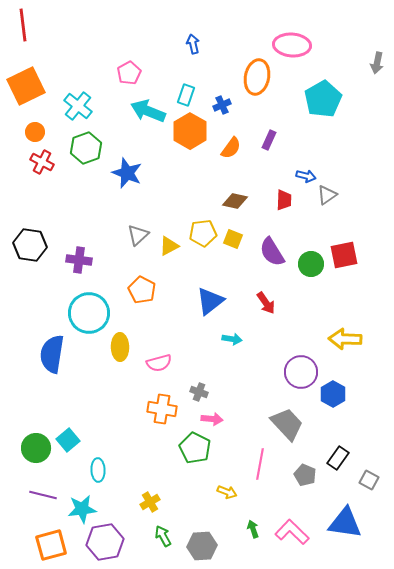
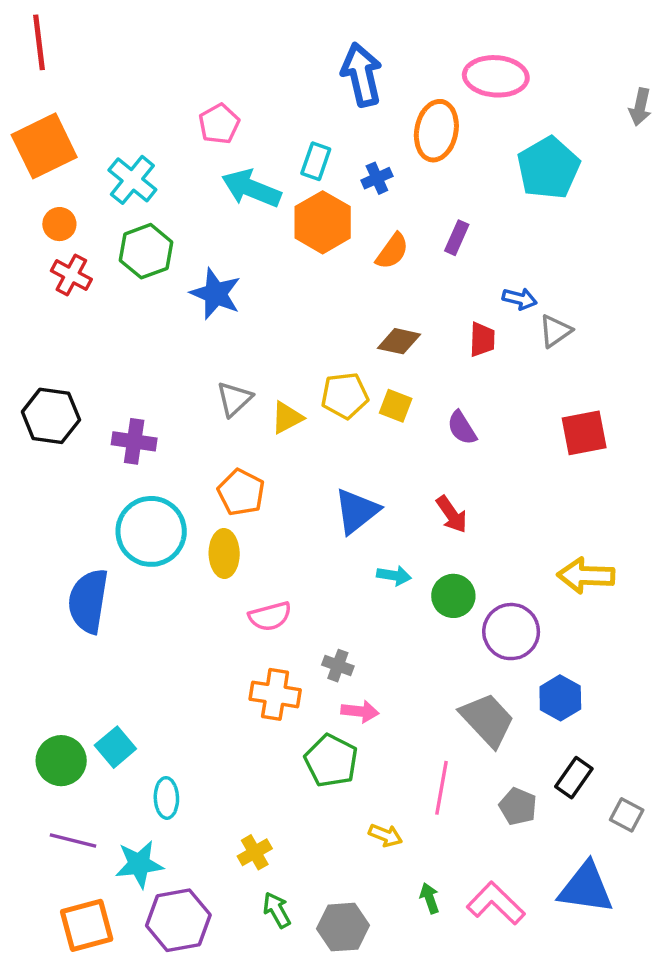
blue arrow: (193, 44) -> (362, 75), moved, size x1.8
purple semicircle: (272, 252) -> (462, 428), size x0.7
green circle: (311, 264) -> (453, 596), moved
yellow ellipse: (120, 347) -> (224, 553), moved
blue hexagon: (333, 394) -> (560, 698), moved

